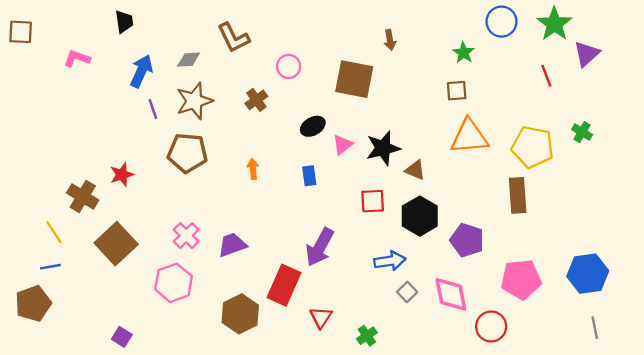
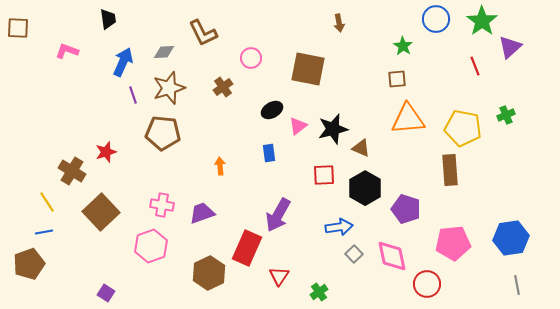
brown arrow: (390, 40) -> (339, 23), moved
green cross: (582, 132) -> (506, 115), turned 36
orange arrow: (253, 169) -> (220, 166), moved
pink cross: (186, 236) -> (162, 205), turned -35

